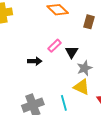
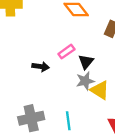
gray star: (84, 68) -> (85, 81), moved
yellow triangle: (82, 87) -> (100, 90), moved

